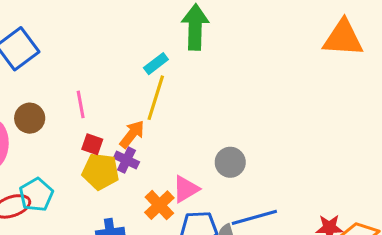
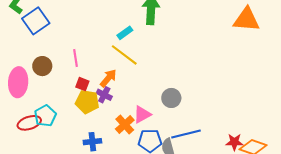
yellow line: (156, 98) -> (124, 55), turned -72

